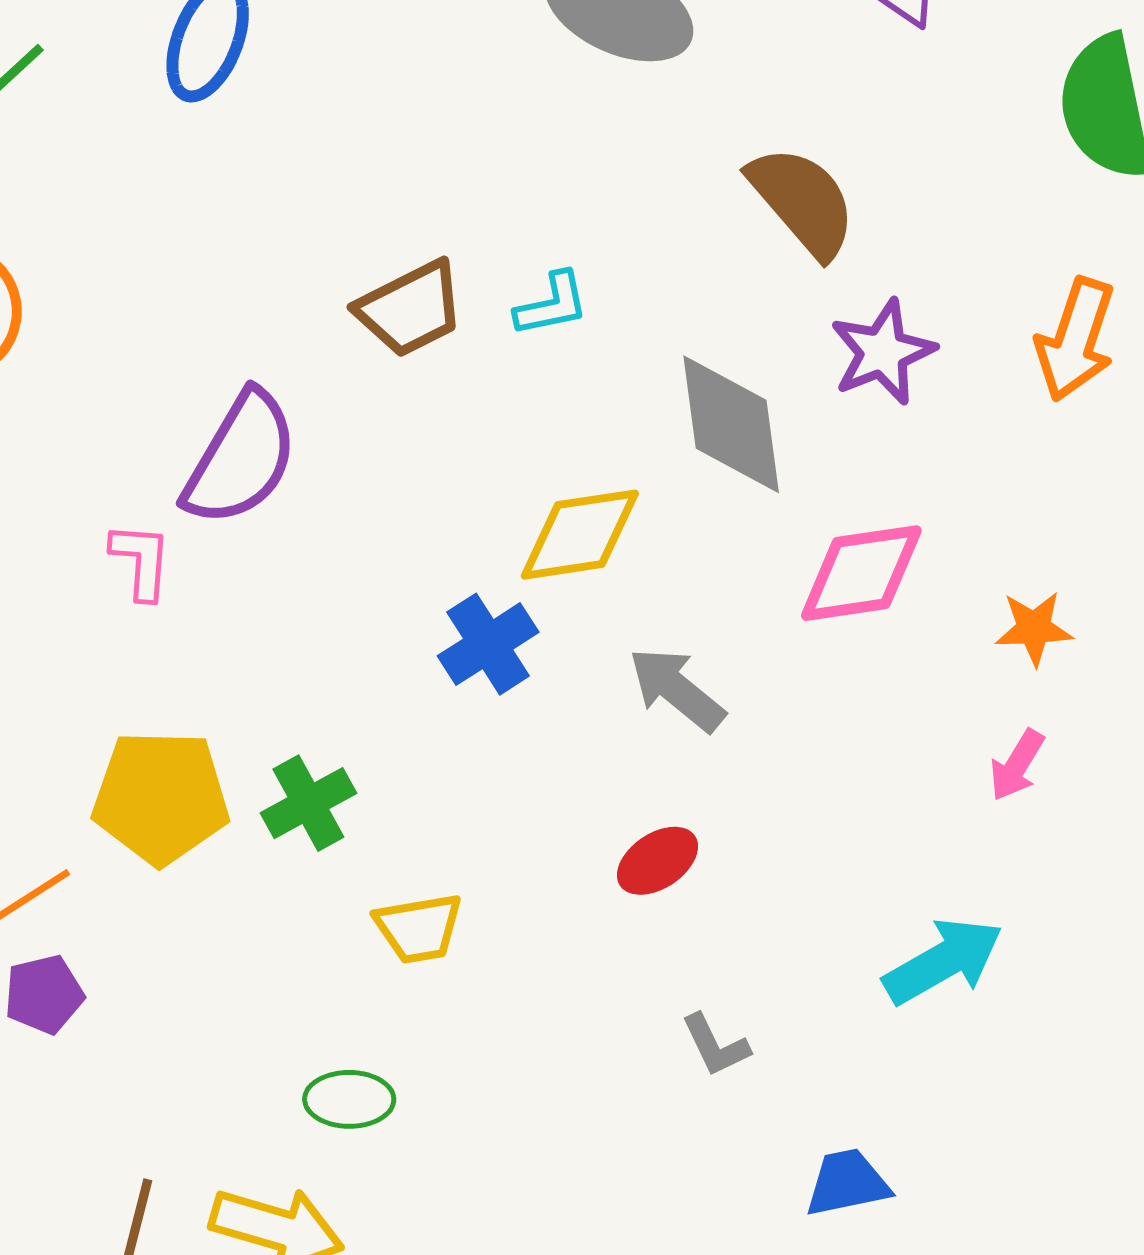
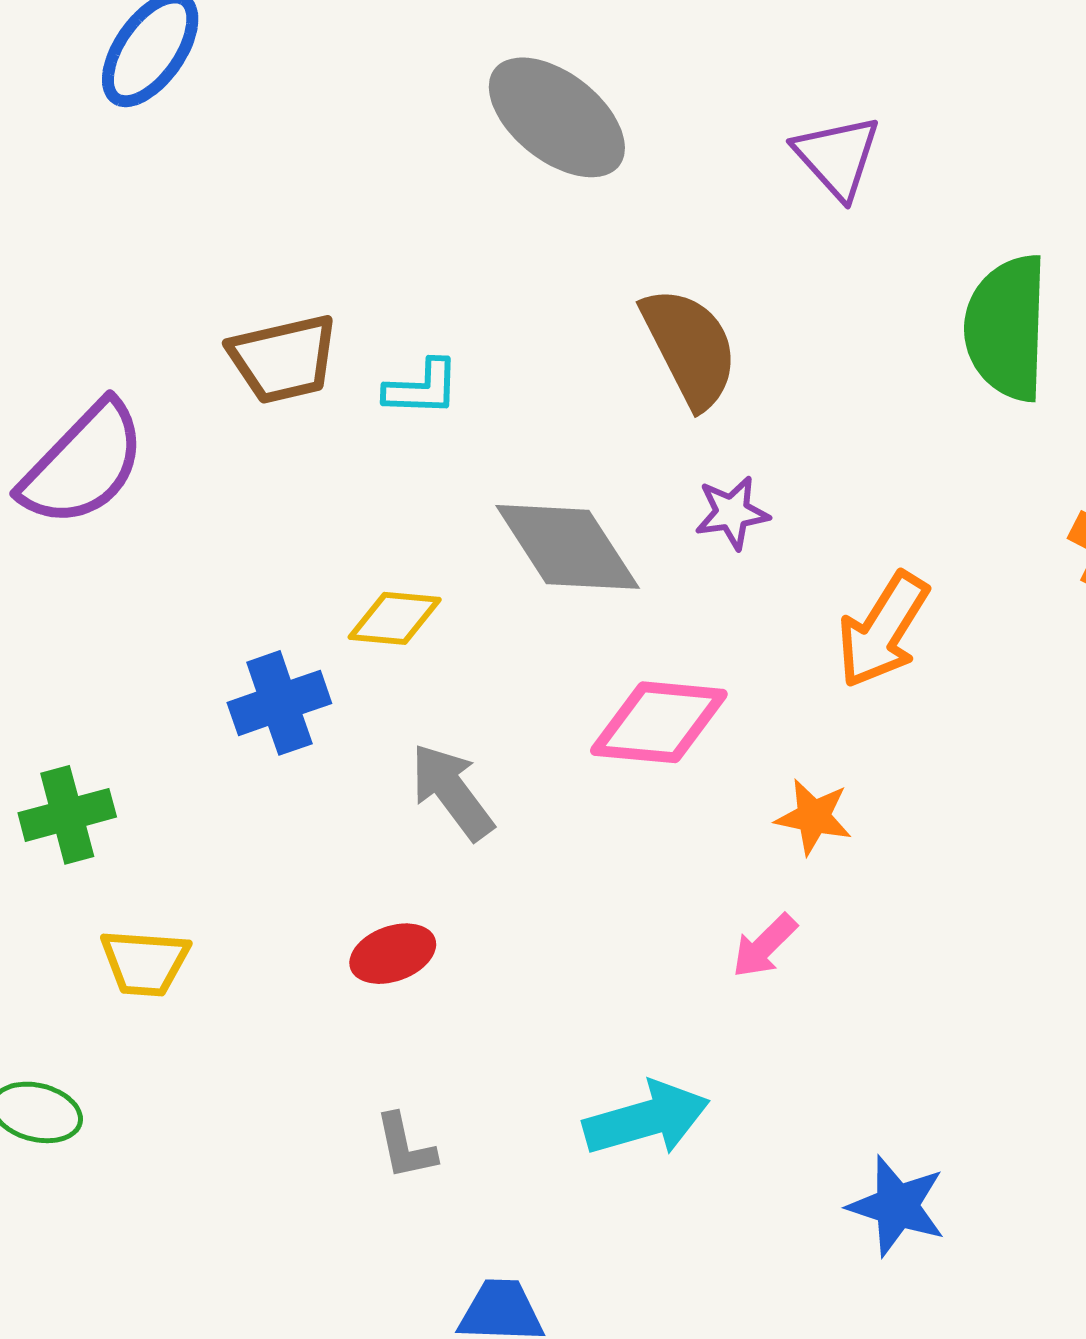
orange arrow: (1076, 339) -> (883, 630), moved
purple star: (883, 352) -> (732, 513), size x0.7
gray diamond: (731, 424) -> (568, 547), turned -39
yellow diamond: (580, 535) -> (395, 618), size x0.7

